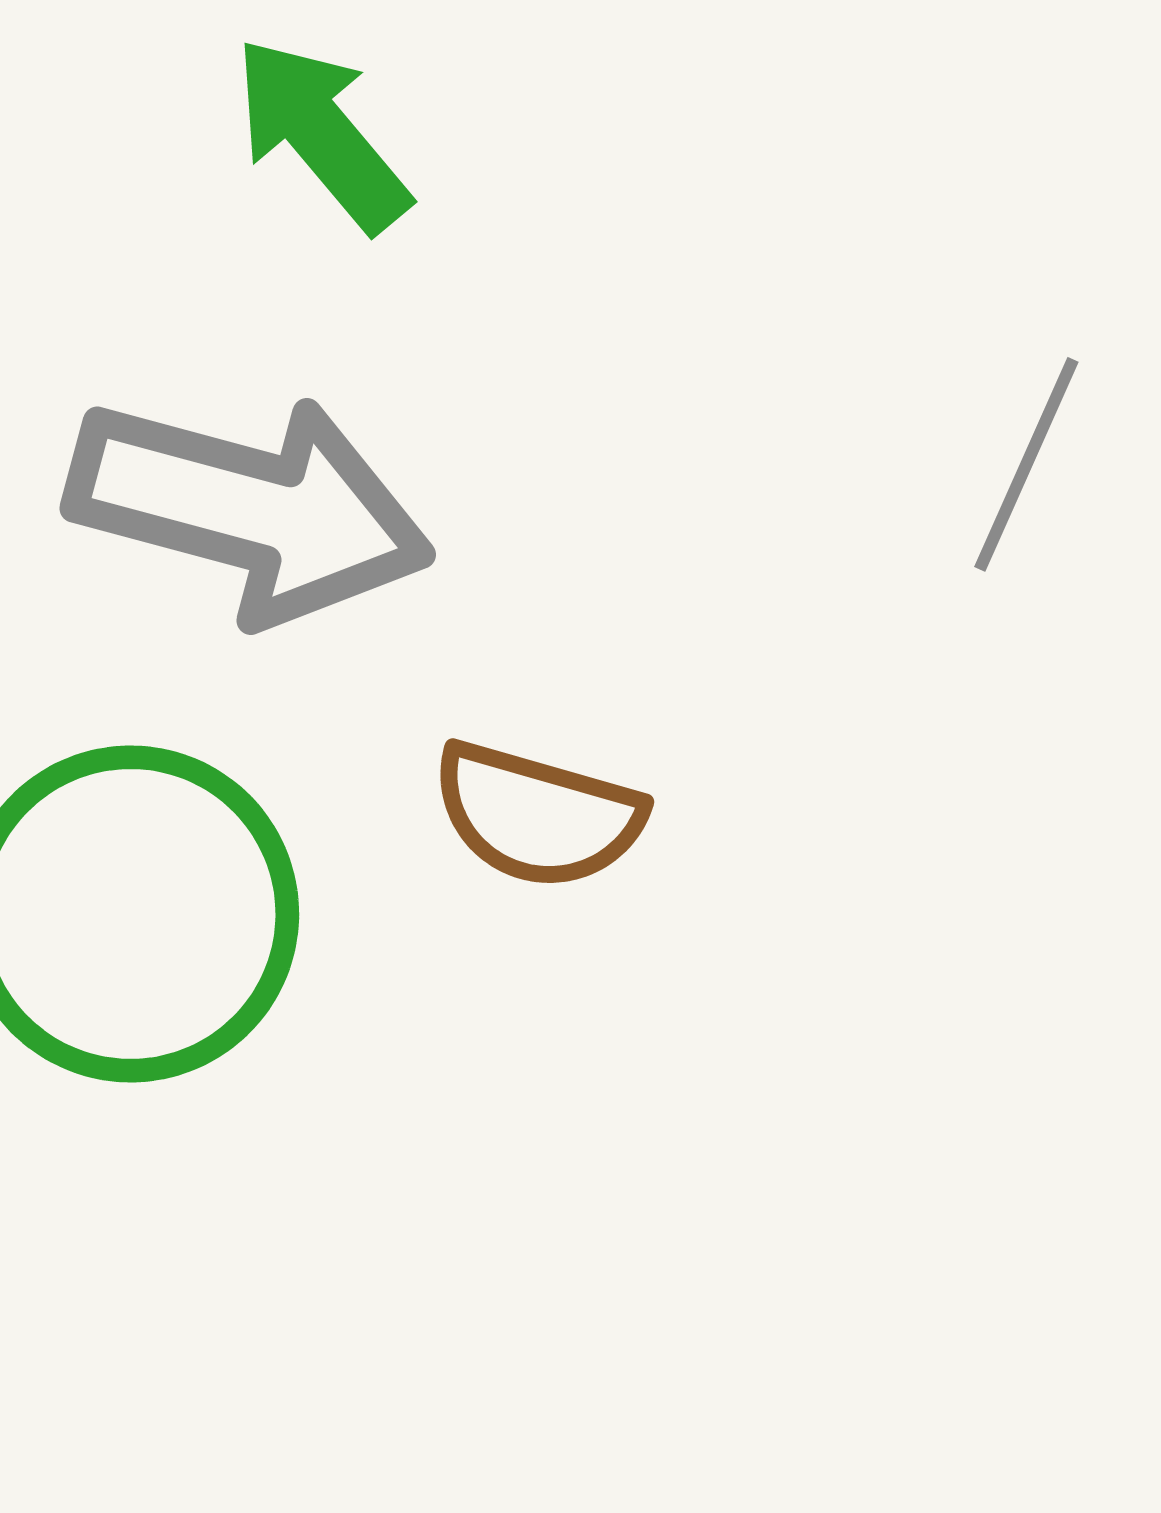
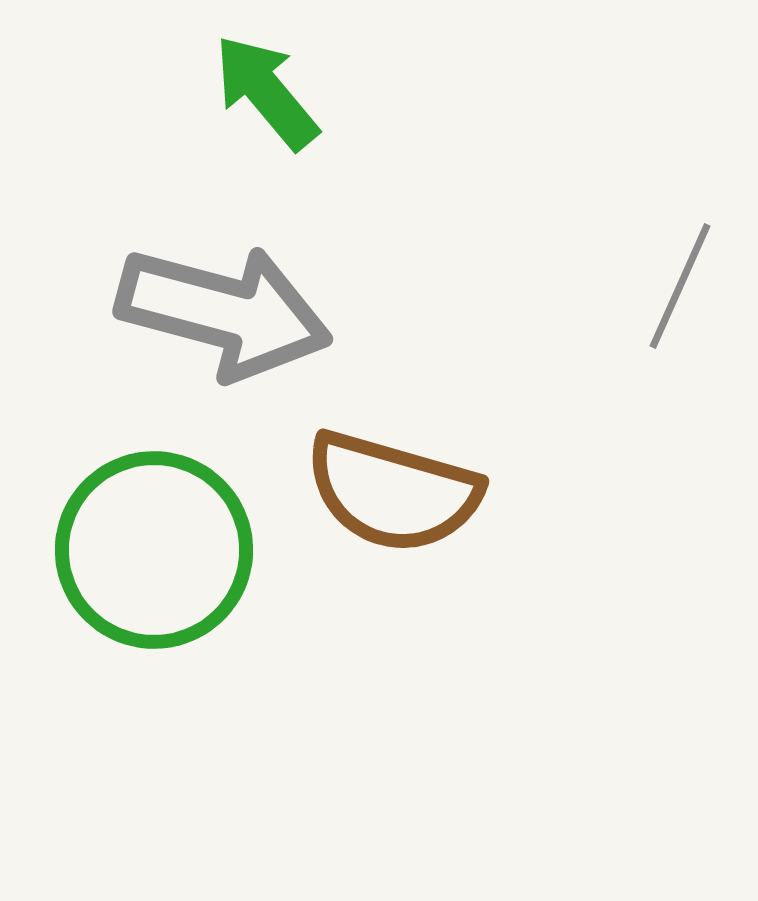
brown semicircle: (538, 815) -> (393, 492), size x1.4

